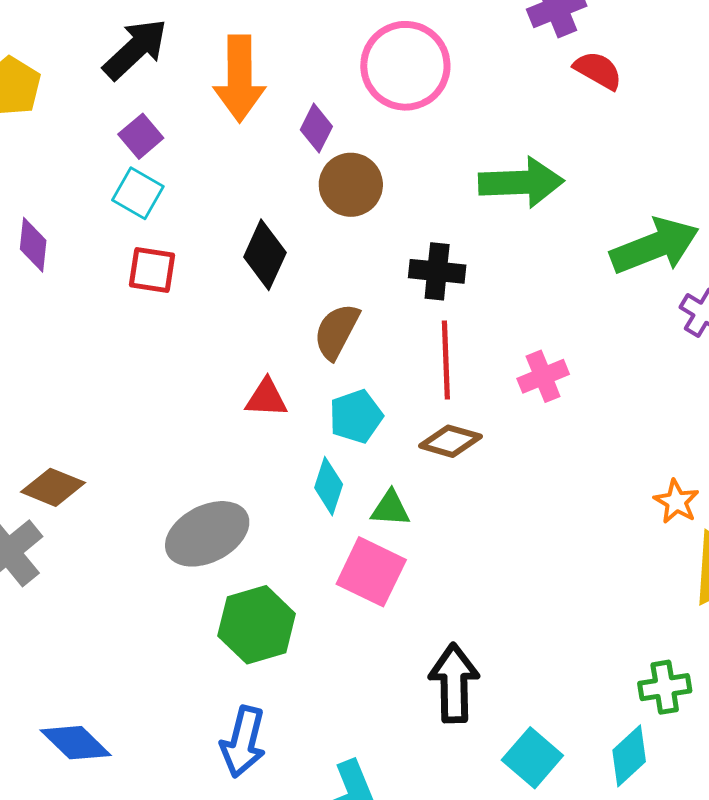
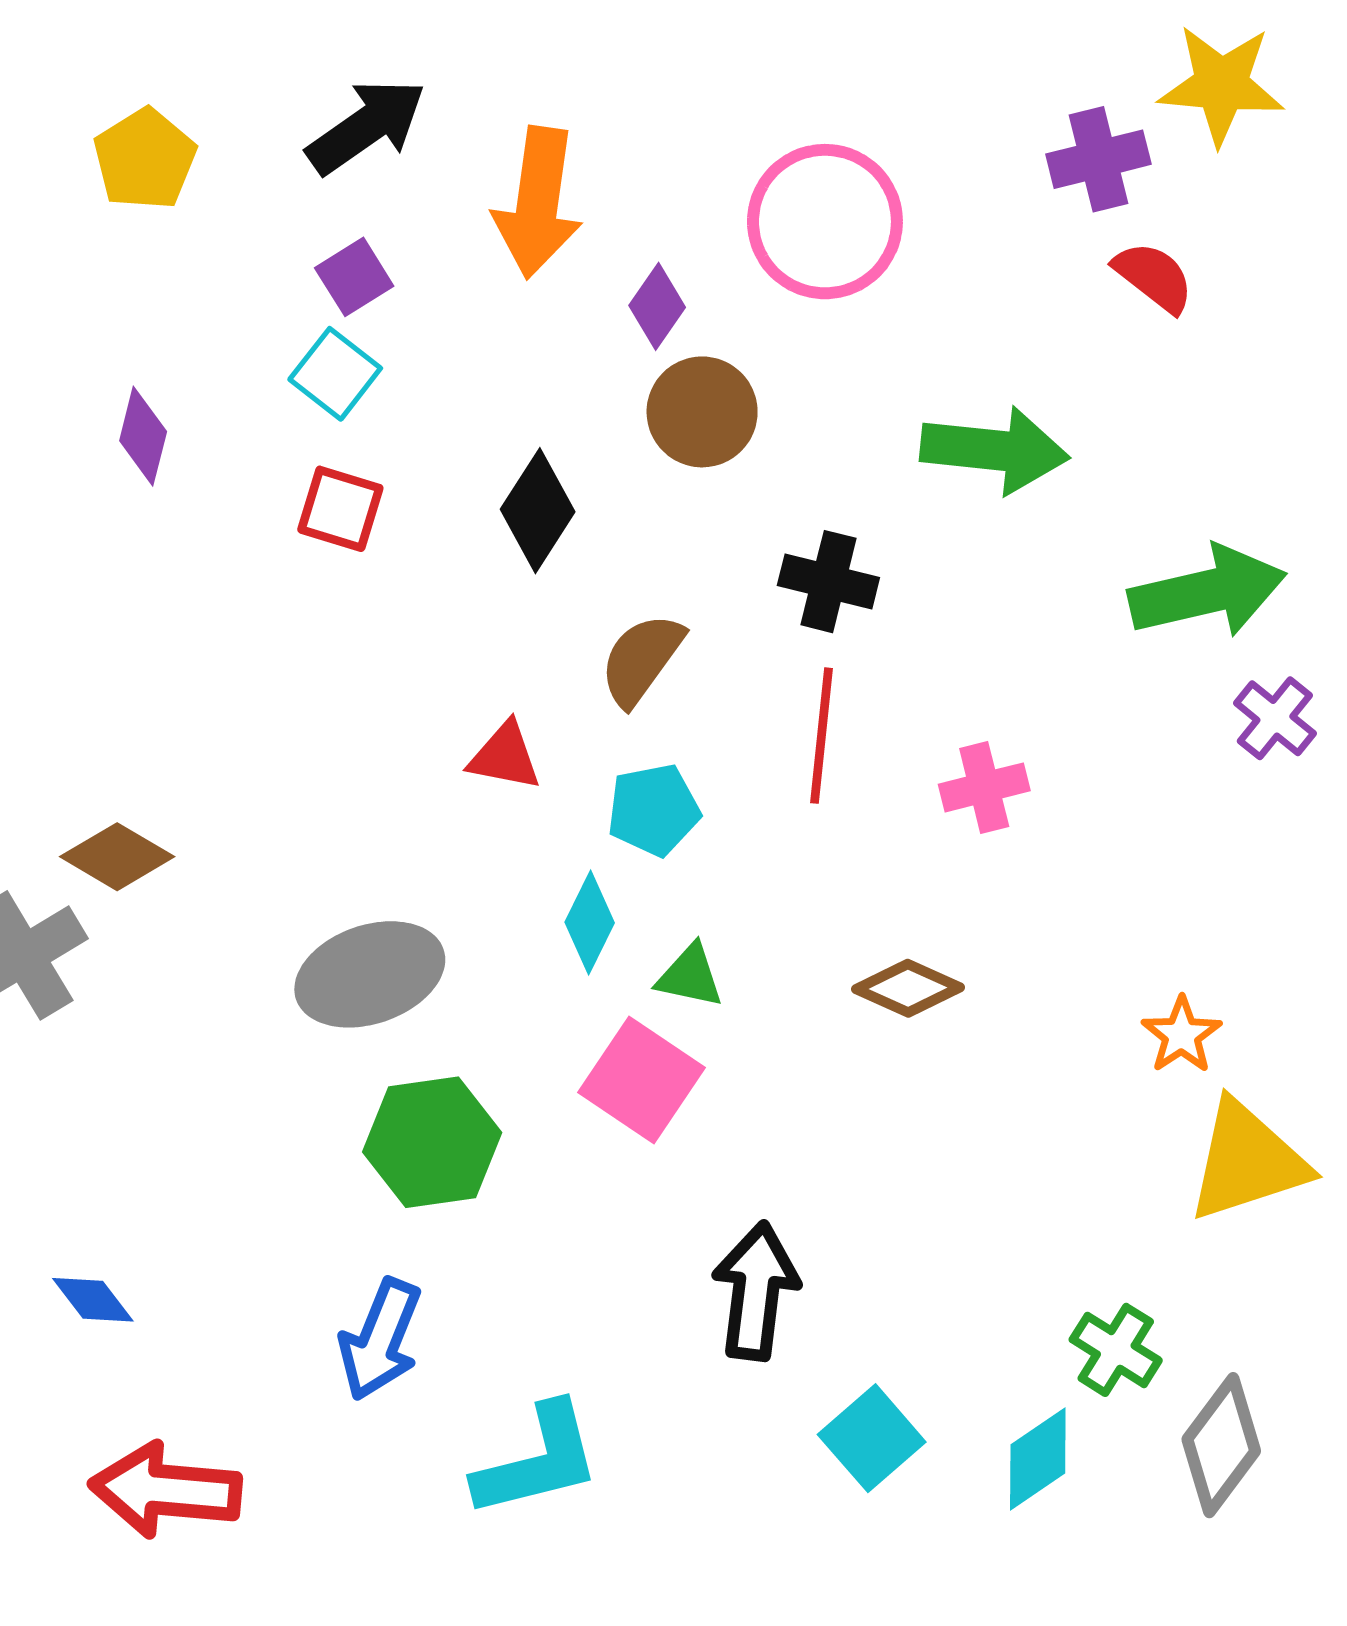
brown diamond: (450, 441) -> (908, 988), moved
green cross: (665, 687) -> (1116, 1350), turned 33
blue diamond: (76, 743) -> (93, 1300), size x0.7

